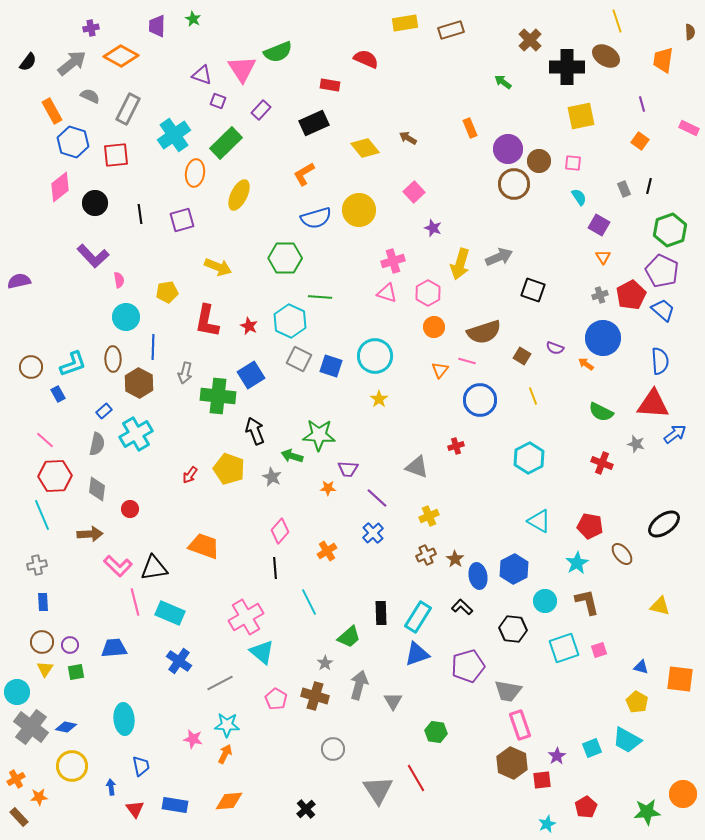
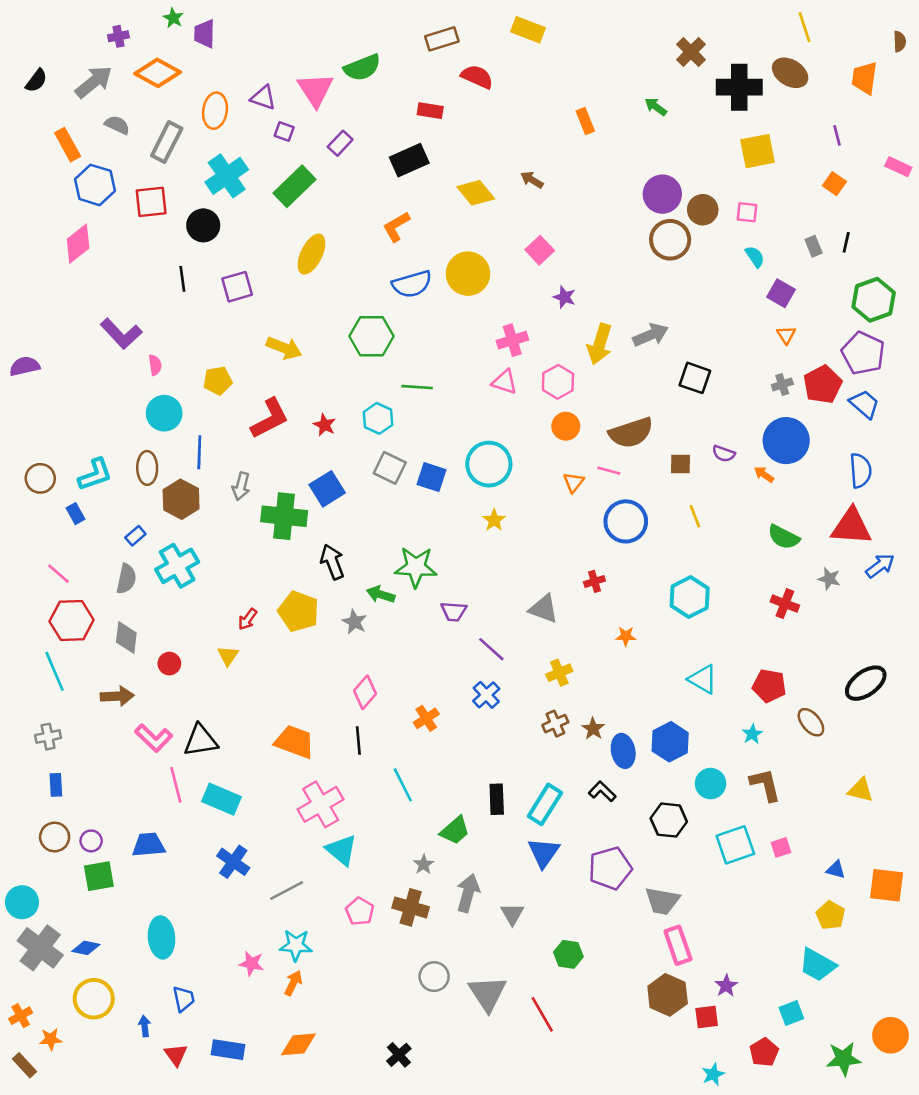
green star: (193, 19) -> (173, 18), moved
yellow rectangle: (405, 23) -> (528, 30), turned 30
brown rectangle: (451, 30) -> (442, 39), moved
orange rectangle: (470, 128) -> (585, 121), moved
orange ellipse: (195, 173) -> (215, 111), moved
black circle: (95, 203) -> (203, 225), moved
red L-shape: (207, 321) -> (270, 418), turned -128
cyan hexagon: (290, 321) -> (378, 418), size x0.7
brown square: (522, 356) -> (681, 464), turned -30
orange star: (328, 488) -> (626, 636), moved
orange trapezoid: (204, 546) -> (295, 742), moved
cyan star: (577, 563) -> (752, 734), size x0.7
blue triangle: (417, 654) -> (544, 853), turned -36
yellow triangle: (45, 669) -> (228, 656), moved
green square: (76, 672) -> (99, 876), size x1.4
cyan square: (592, 748) -> (791, 1013), moved
gray triangle: (378, 790) -> (488, 994), moved

